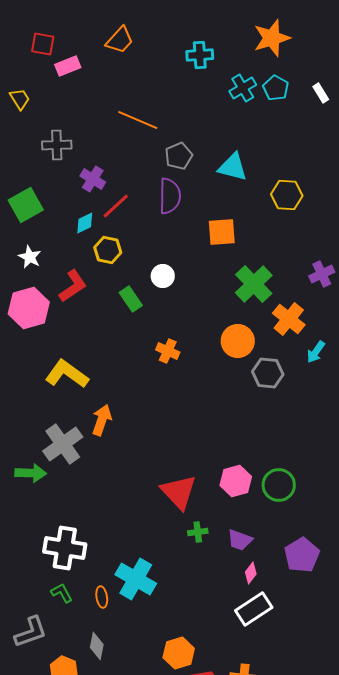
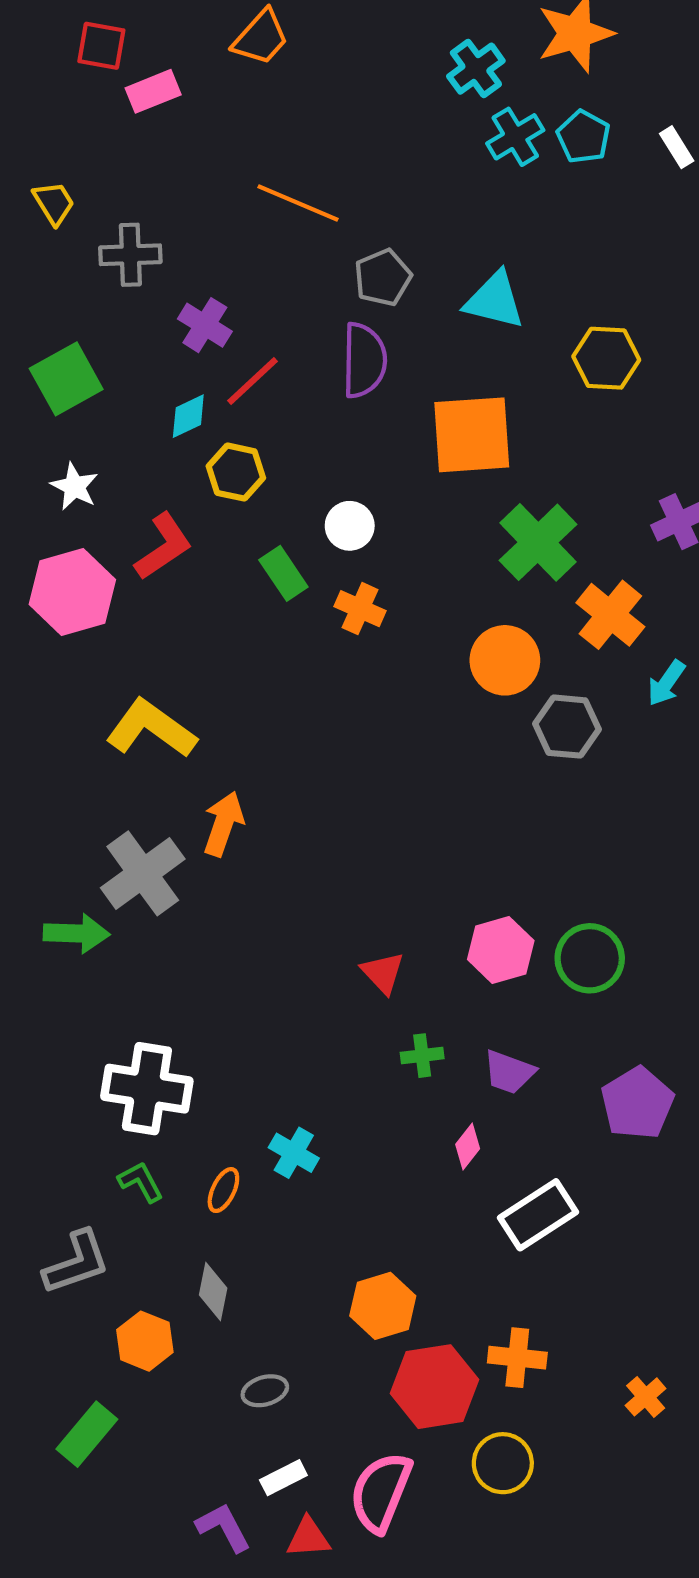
cyan cross: (200, 55) -> (476, 69), moved, turned -32
yellow trapezoid: (20, 99) -> (54, 203), moved
orange square: (222, 232) -> (472, 435), size x1.4
orange cross: (168, 351) -> (360, 609), moved
red triangle: (179, 492) -> (383, 973), size x0.6
pink diamond: (251, 573) -> (468, 1147), moved
cyan cross: (136, 579) -> (294, 1153), size x0.6
orange ellipse: (102, 597) -> (223, 1190), turned 35

